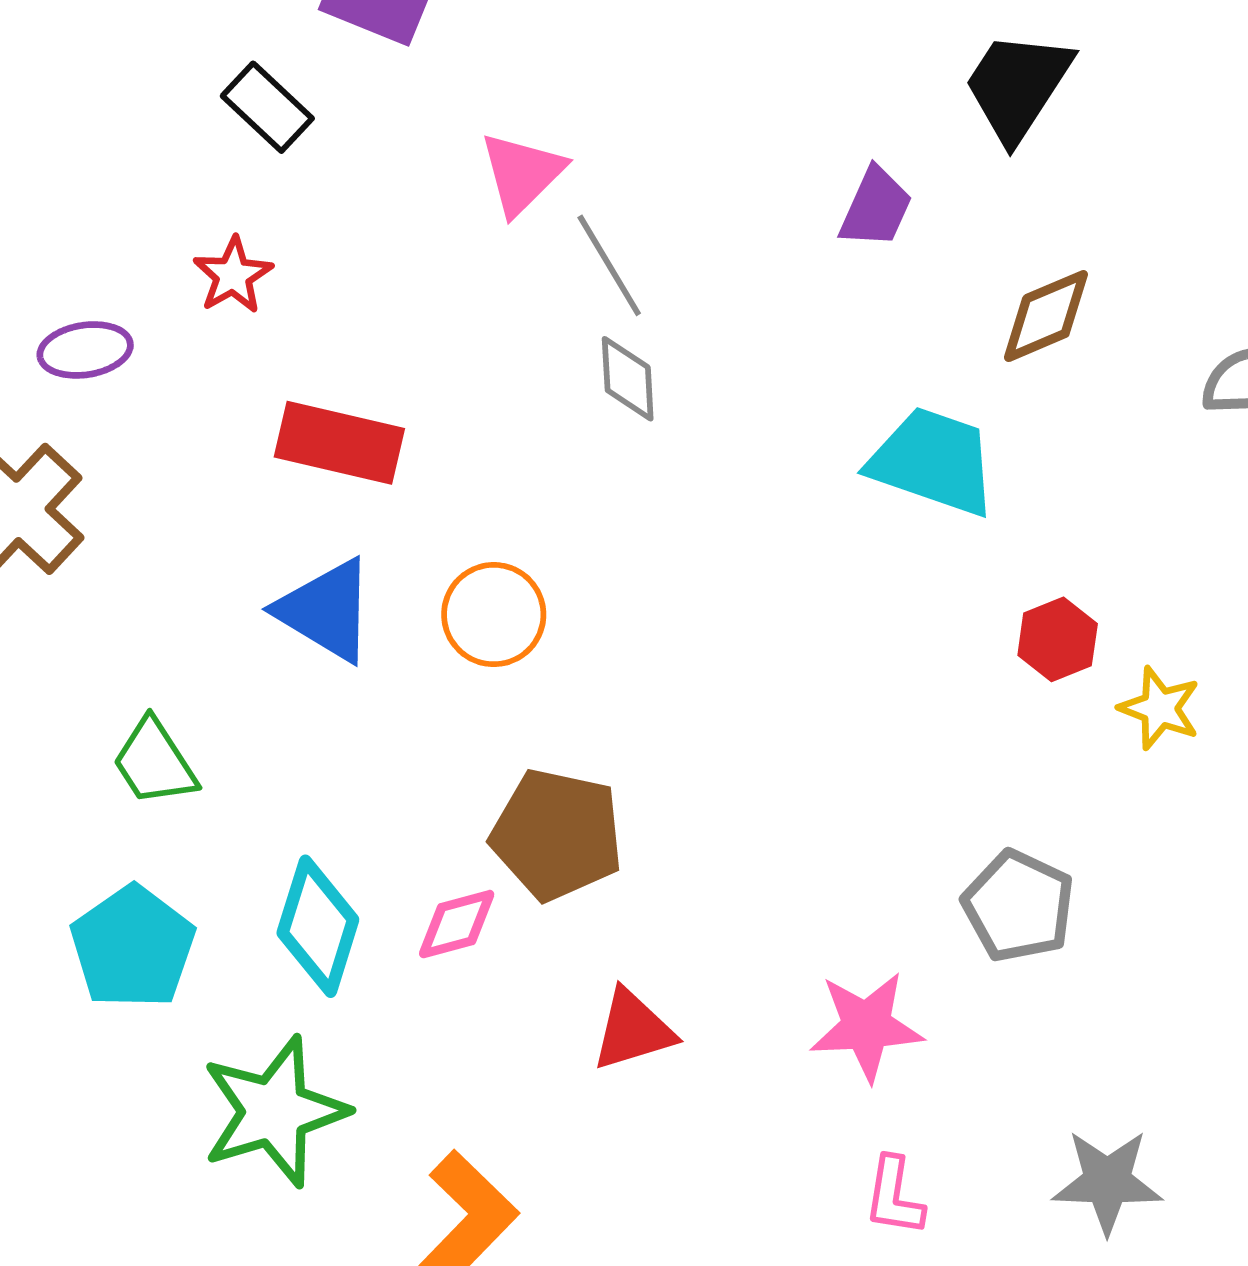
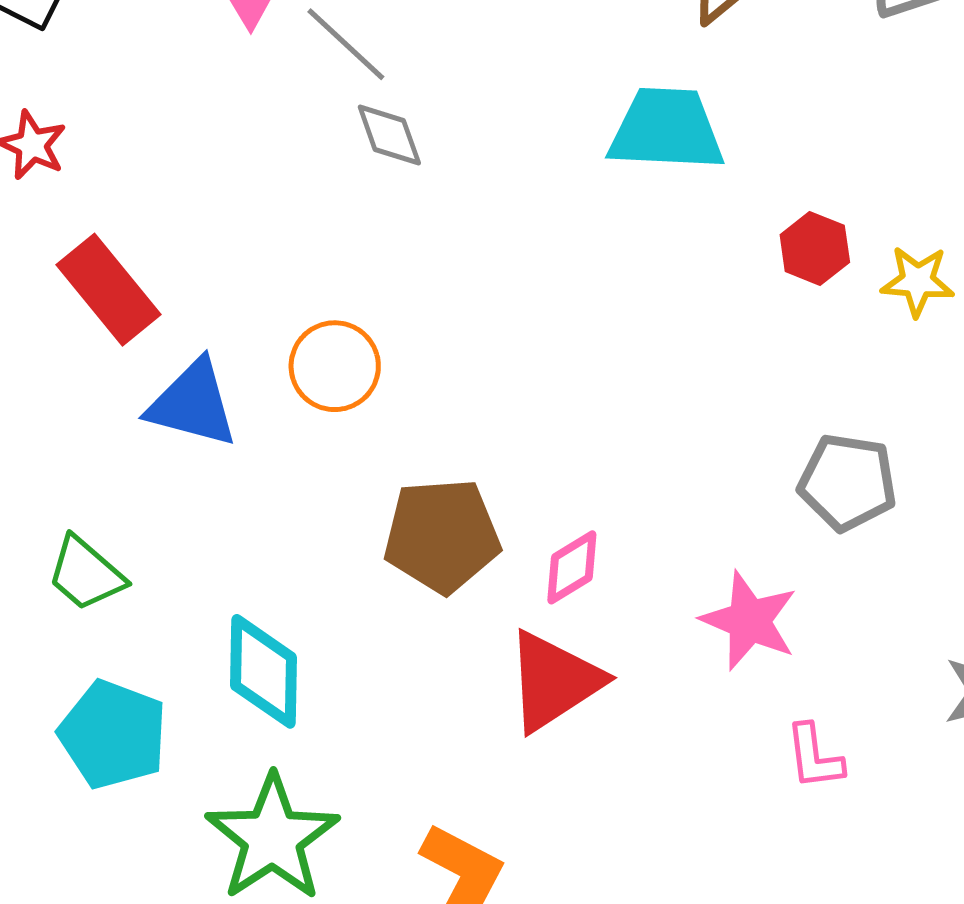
red rectangle: (339, 443) -> (108, 290), moved, turned 54
pink diamond: (457, 924) -> (572, 567), moved
pink star: (866, 1026) -> (749, 621), turned -30
red triangle: (633, 1030) -> (554, 681), size x1.4

